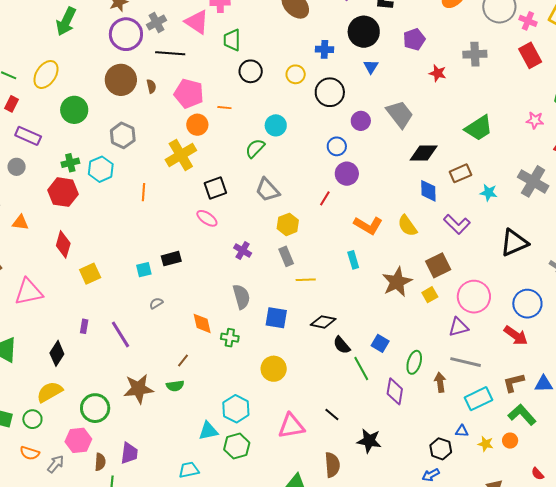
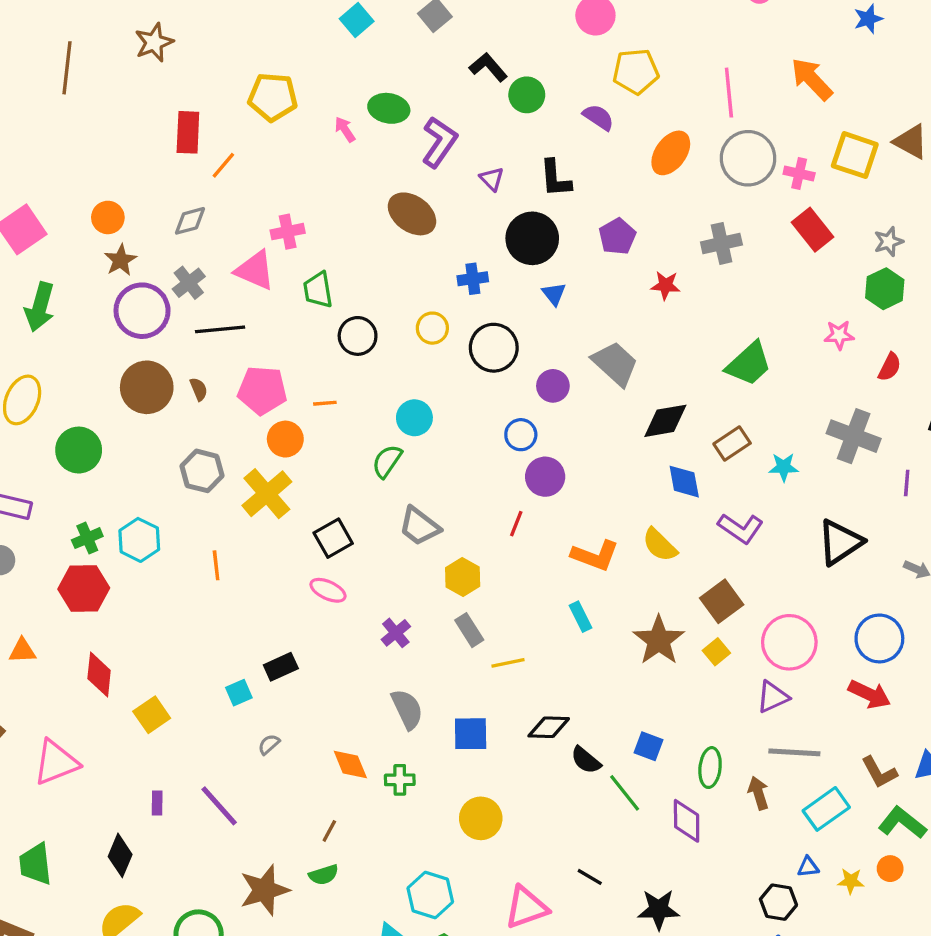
gray hexagon: (123, 135) -> (202, 471), moved
purple cross: (243, 251) -> (396, 633), turned 30
brown L-shape: (514, 383) -> (879, 772), turned -95

